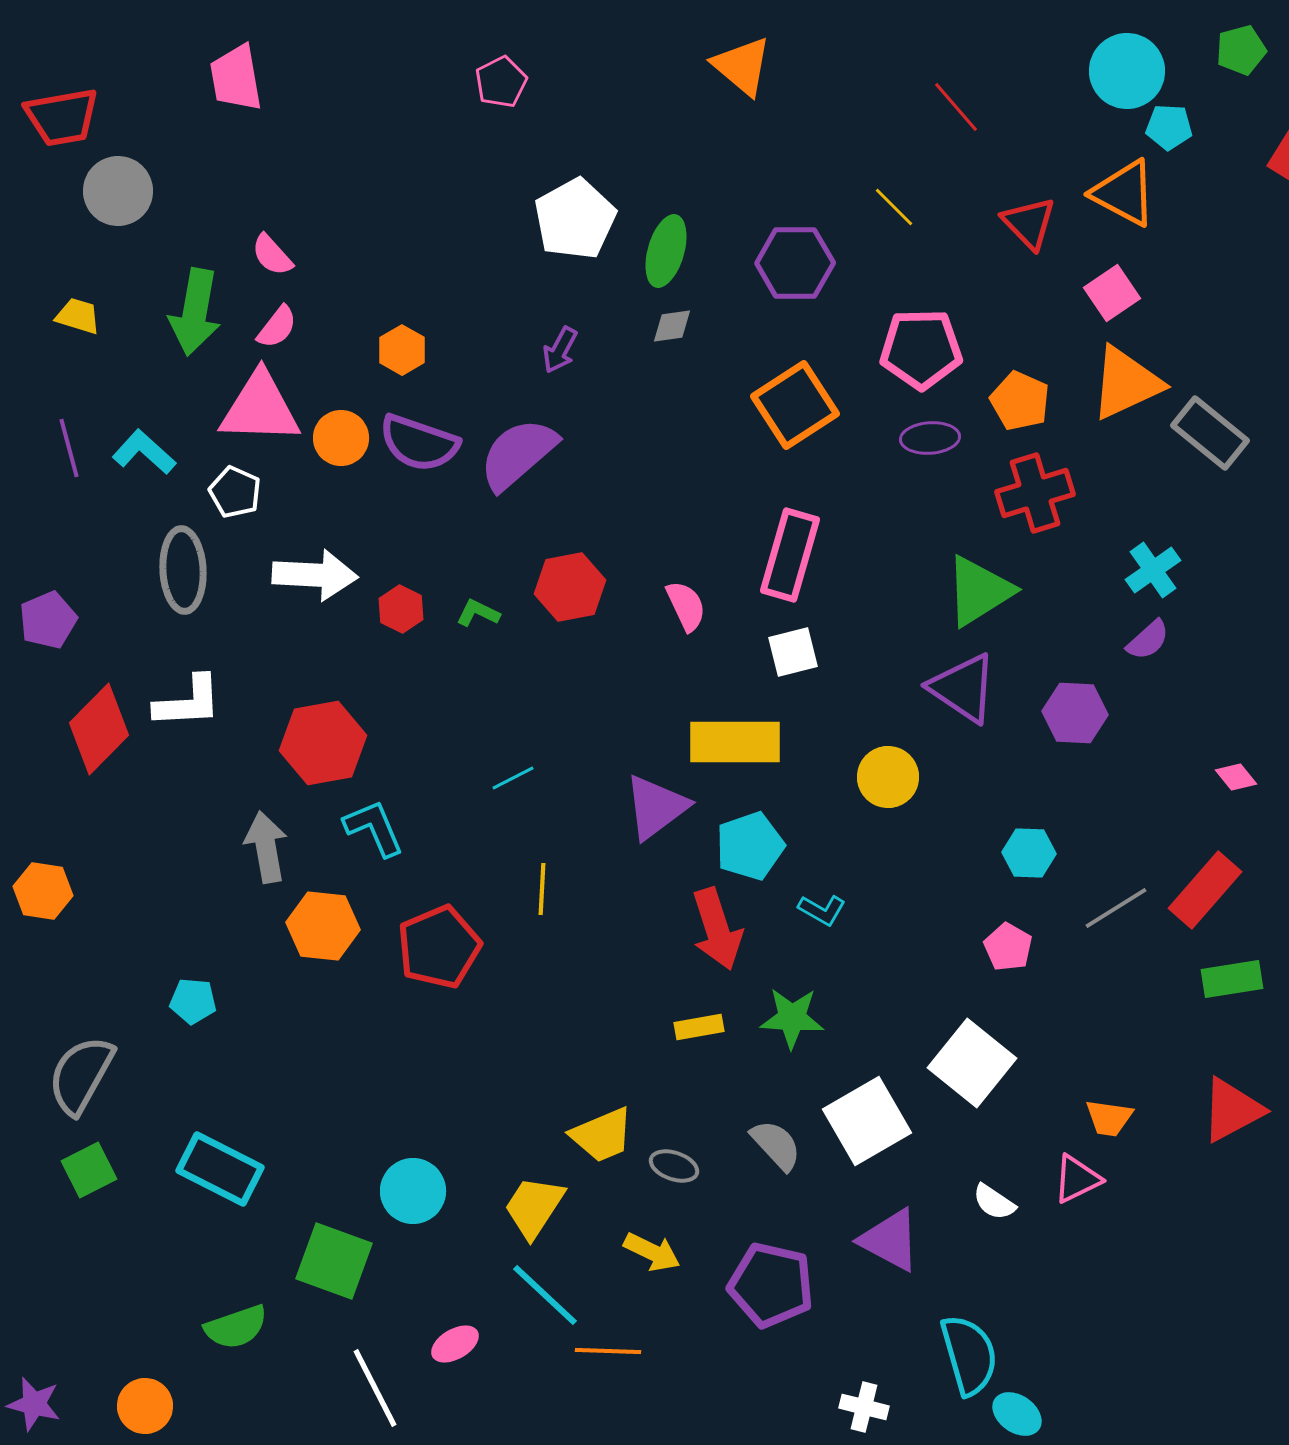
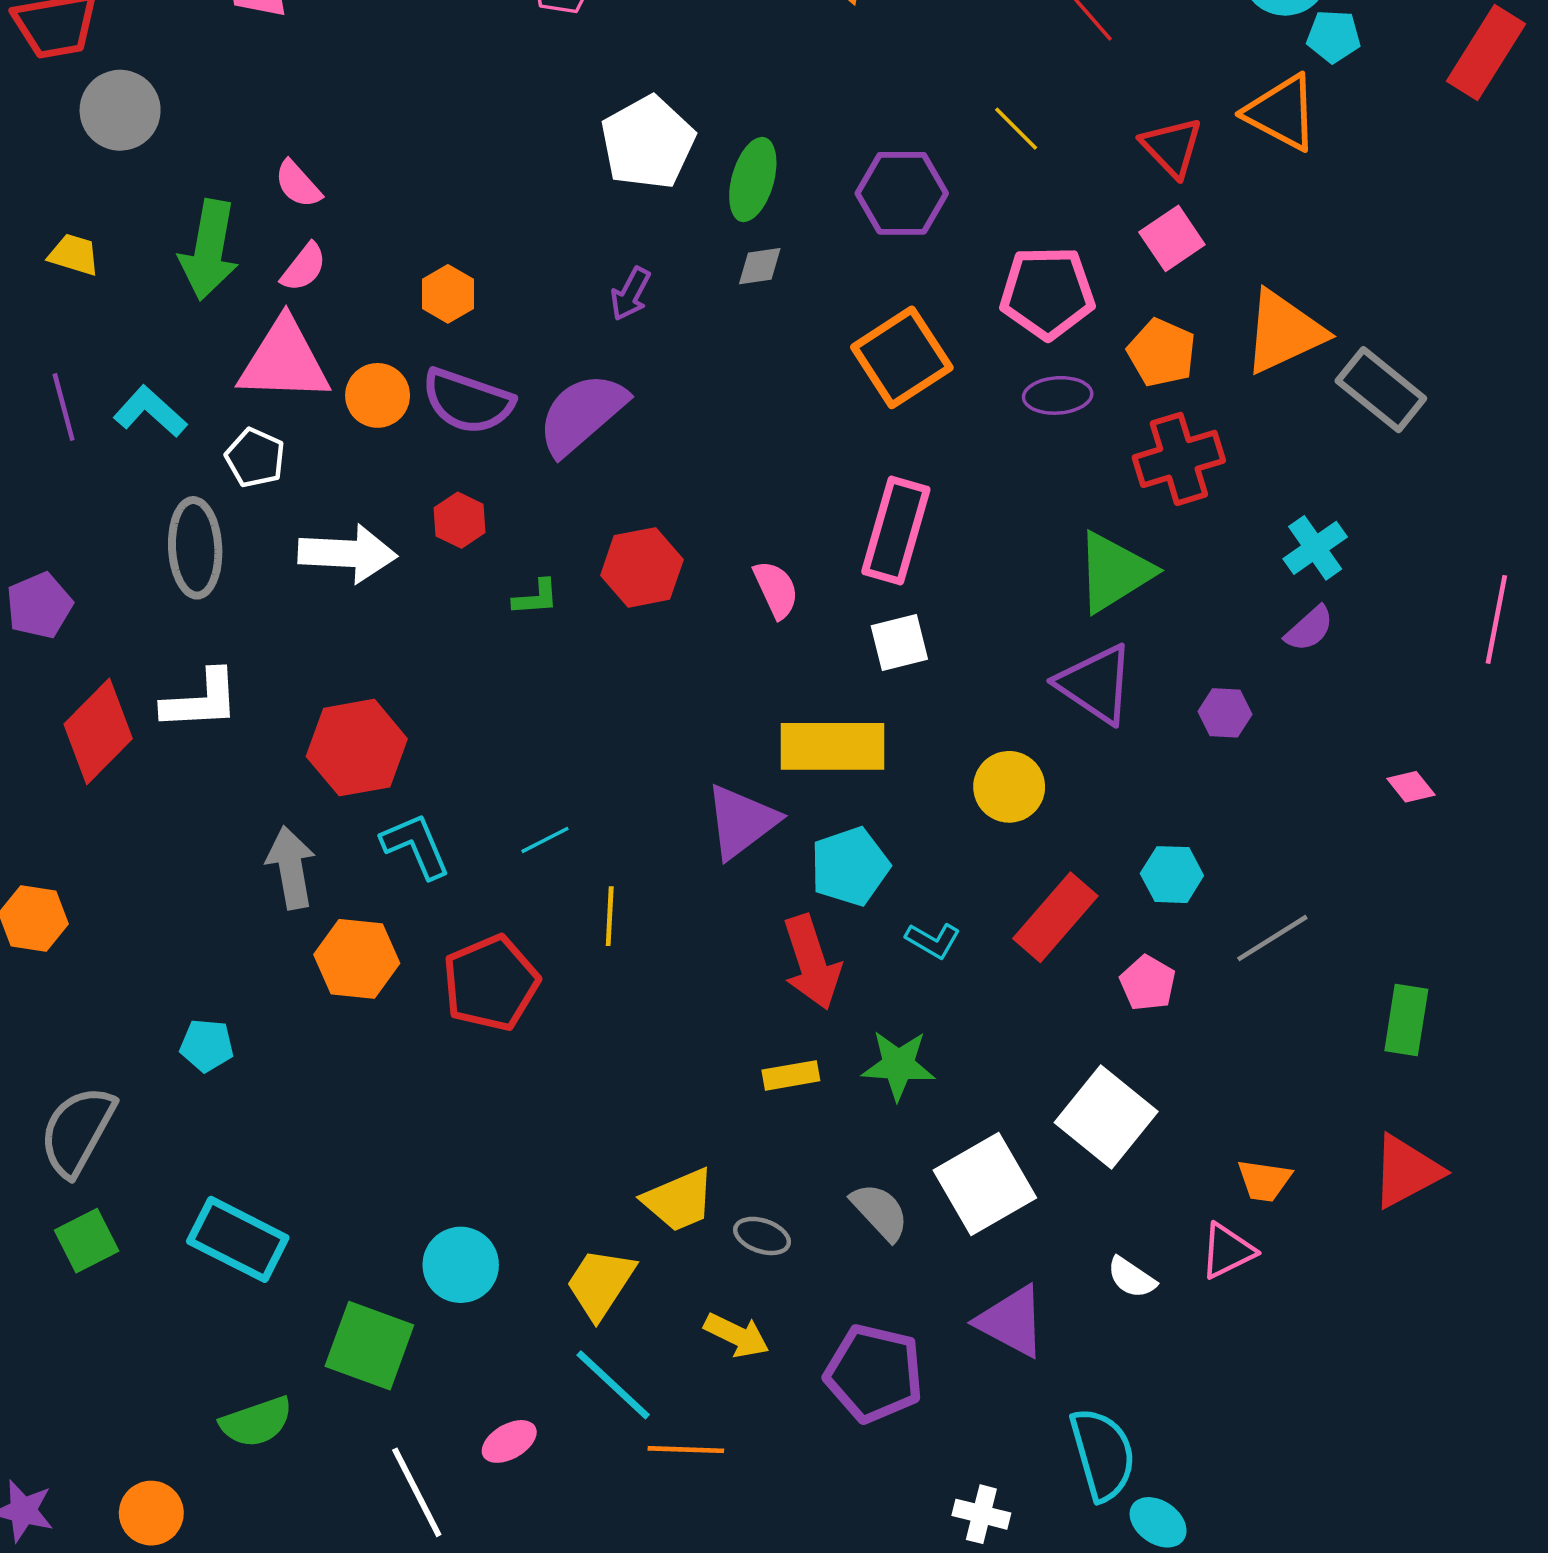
pink square: (1112, 293) -> (1172, 238), moved
red hexagon: (401, 609) -> (460, 520), moved
green L-shape: (478, 613) -> (536, 597), turned 150
purple hexagon: (1075, 713) -> (1225, 713), size x0.7
cyan line: (513, 778) -> (545, 840), moved
red rectangle: (1205, 890) -> (1055, 917), moved
green rectangle: (1232, 979) -> (1406, 1020), turned -72

